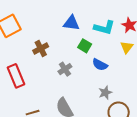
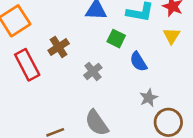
blue semicircle: (100, 65) -> (138, 62), turned 35
red rectangle: (16, 76) -> (27, 65), moved

